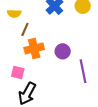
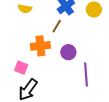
brown line: (25, 29) -> (57, 26), moved

